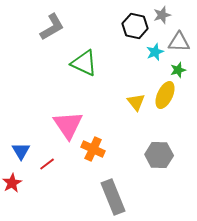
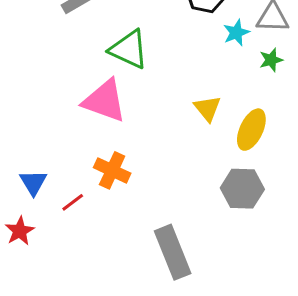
yellow ellipse: (165, 95) -> (251, 130), moved
pink triangle: (68, 125) -> (104, 101), moved, turned -36
orange cross: (93, 149) -> (112, 170), moved

